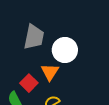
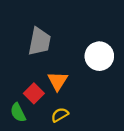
white circle: (65, 50) -> (99, 56), moved

